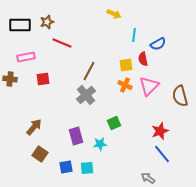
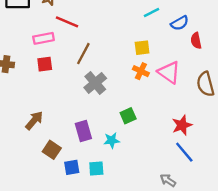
cyan line: (134, 35) -> (151, 12), turned 56
pink rectangle: (26, 57) -> (44, 38), moved
red semicircle: (143, 59) -> (196, 41), moved
brown line: (89, 71) -> (83, 54), moved
pink triangle: (149, 86) -> (169, 72), turned -40
brown square: (40, 154) -> (52, 150), moved

